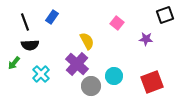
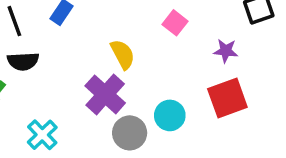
cyan cross: (41, 74) -> (42, 135), moved
red square: (152, 82) -> (227, 98), moved

